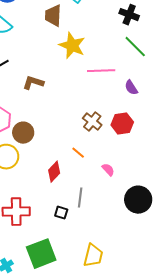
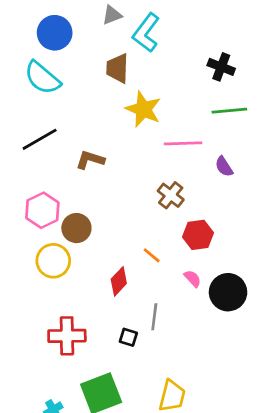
green line: (135, 47) -> (229, 111), turned -50
brown cross: (92, 122) -> (171, 195), moved
red hexagon: (122, 124) -> (198, 235), moved
black circle: (138, 200) -> (228, 292), moved

